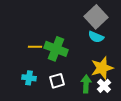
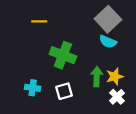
yellow line: (35, 47) -> (39, 21), moved
yellow star: (102, 68) -> (115, 77), size x0.7
green arrow: (86, 84) -> (97, 77), moved

